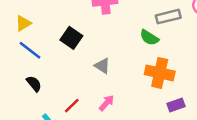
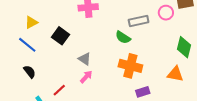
yellow triangle: (23, 23) -> (31, 22), moved
pink arrow: (107, 103) -> (86, 77), moved

